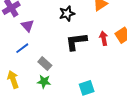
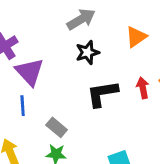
purple triangle: (28, 26) -> (30, 72), size x1.5
blue line: (22, 48) -> (23, 106), turned -56

